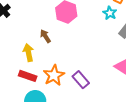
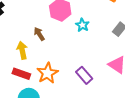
cyan star: (110, 13) -> (82, 25), moved
purple rectangle: (81, 80) -> (84, 75), moved

